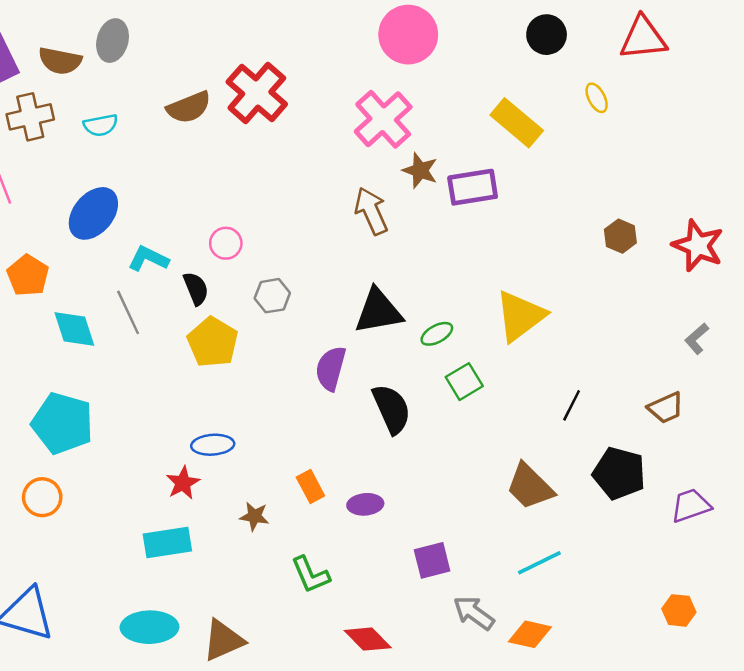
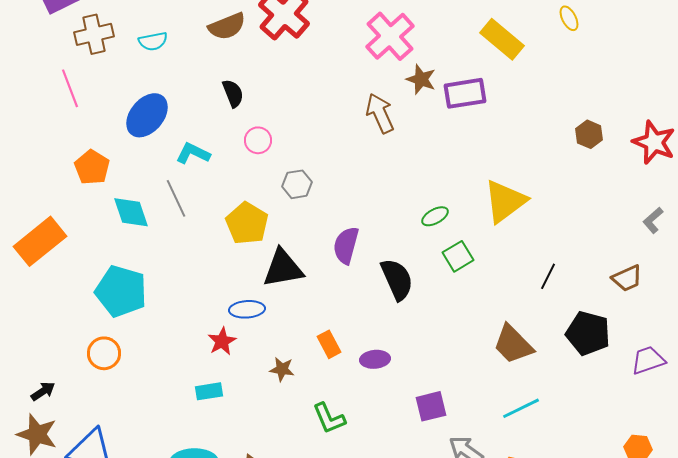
black semicircle: (196, 289) -> (233, 93), moved
black triangle: (378, 311) -> (283, 268), moved
cyan rectangle: (167, 542) -> (209, 391), size x0.7

